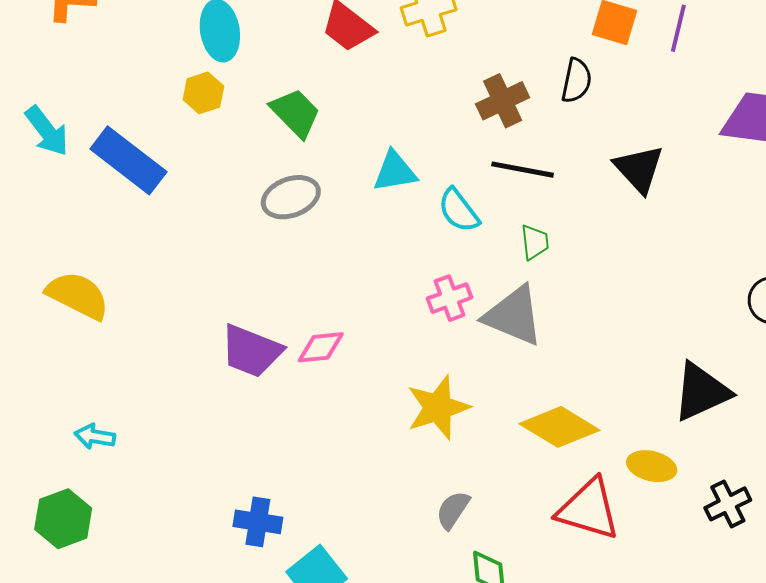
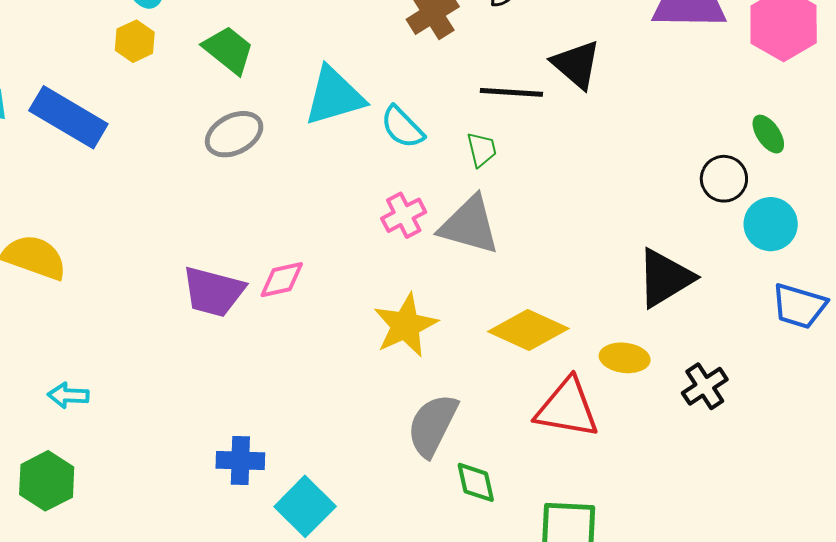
black line: (523, 170) -> (511, 92), moved
cyan triangle: (395, 171) -> (334, 96), size x1.4
gray semicircle: (453, 510) -> (433, 425), size x1.6

